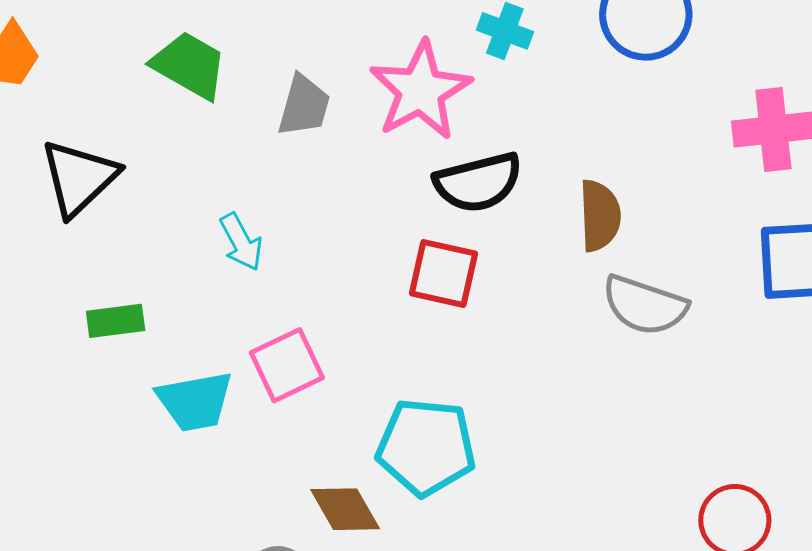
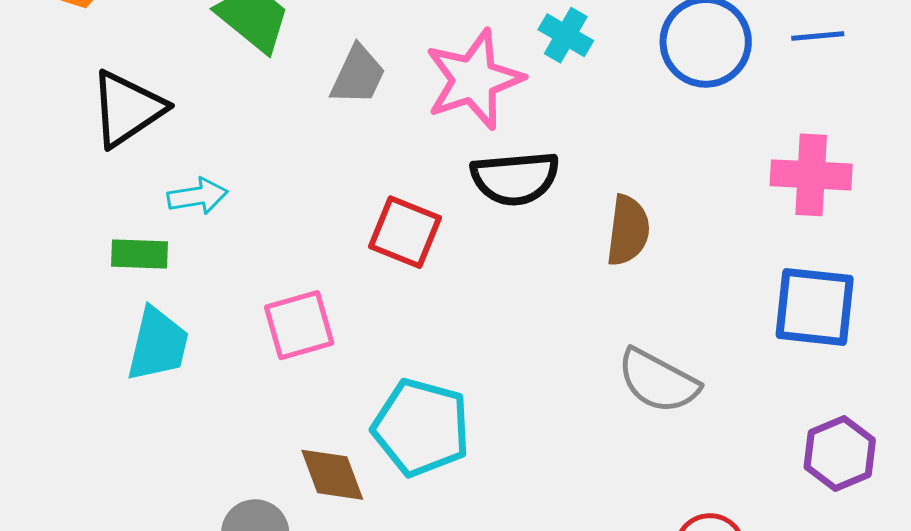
cyan arrow: (241, 242) -> (198, 196), moved, turned -80
red square: (443, 273) -> (405, 232), moved
gray semicircle: (645, 305) -> (658, 381), moved
cyan trapezoid: (195, 401) -> (158, 344), moved, turned -76

